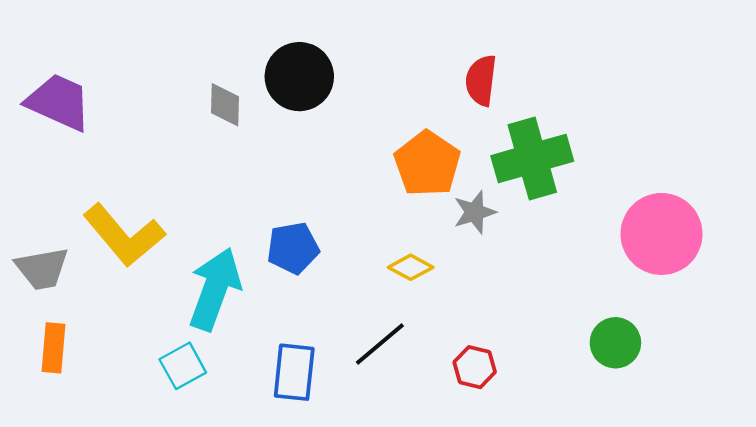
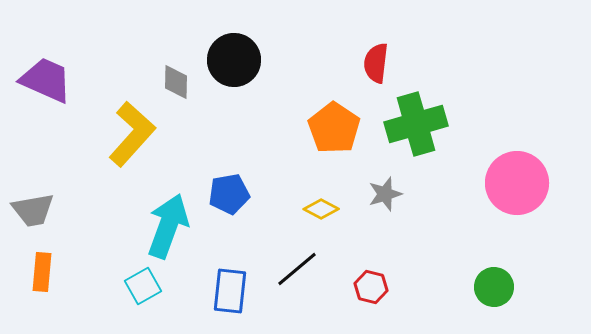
gray star: (475, 212) -> (385, 194), moved
yellow L-shape: (124, 235) -> (132, 134), moved, turned -98
green circle: (615, 343) -> (494, 287), moved

